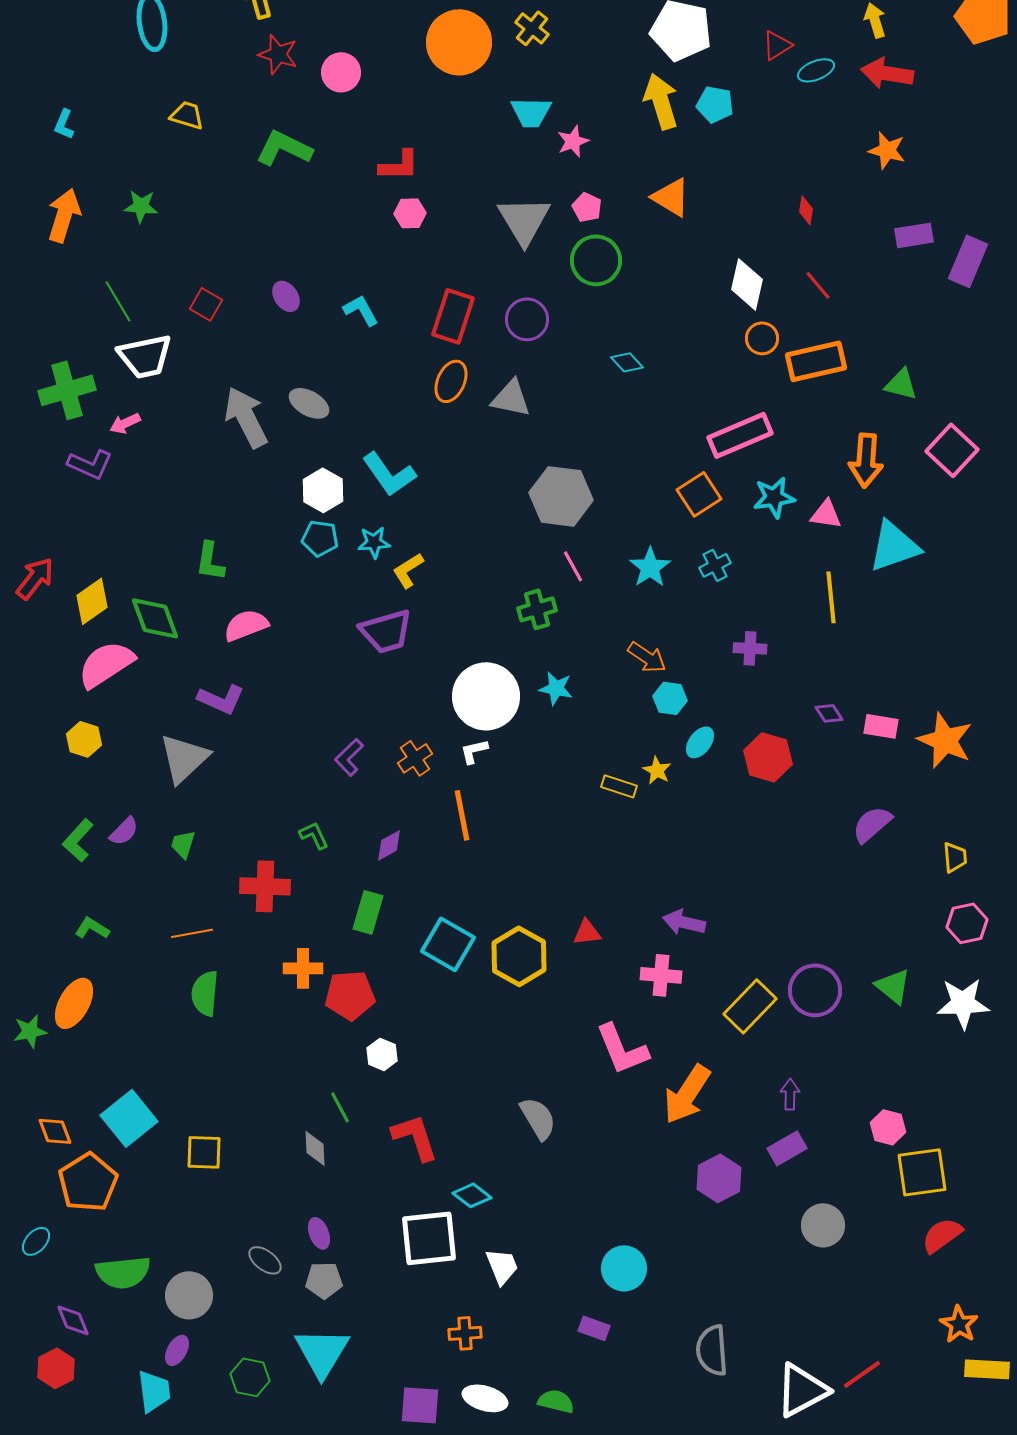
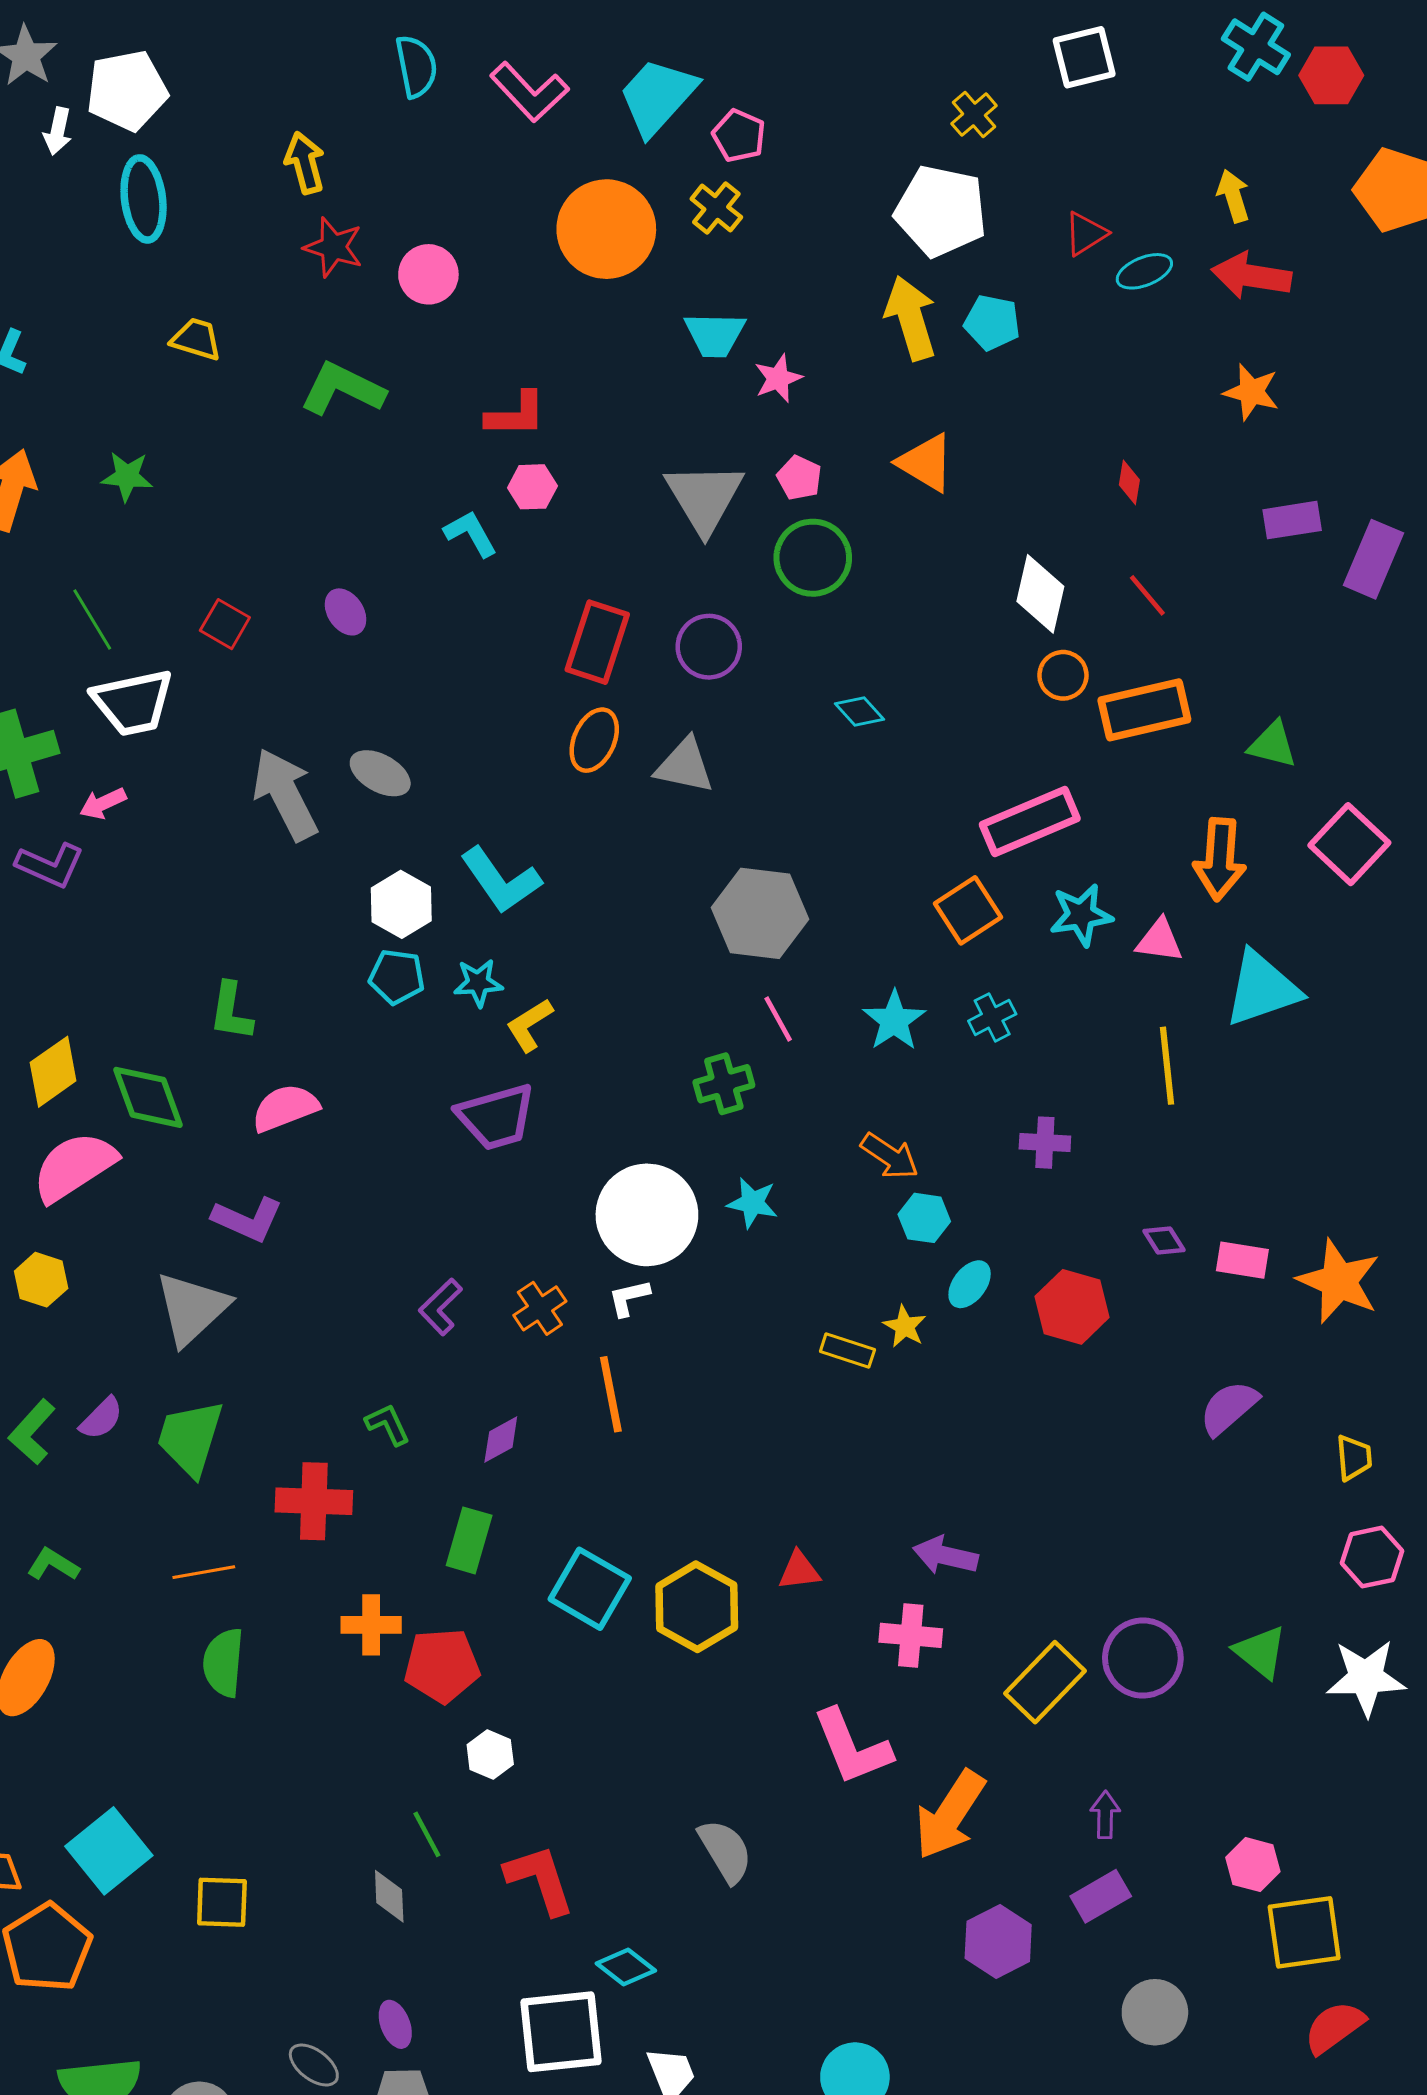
cyan L-shape: (361, 310) -> (471, 534), moved
green trapezoid: (183, 844) -> (190, 1438), size x1.8

